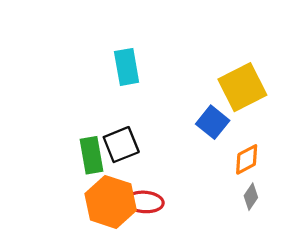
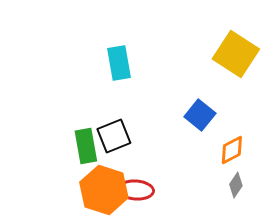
yellow square: (242, 87) -> (236, 54), moved, turned -30

